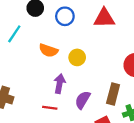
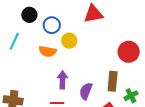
blue circle: (65, 16) -> (52, 25), moved
yellow circle: (77, 57) -> (69, 41), moved

